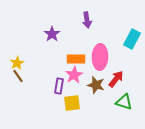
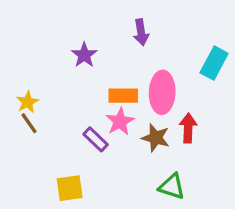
red arrow: (116, 79) -> (188, 128), turned -36
purple rectangle: (59, 86) -> (96, 139), turned -56
green triangle: (124, 102) -> (172, 186), moved
yellow square: (72, 103) -> (70, 188), moved

